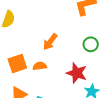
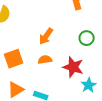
orange semicircle: (40, 66) -> (45, 60), moved

